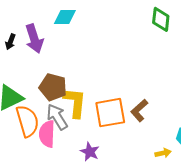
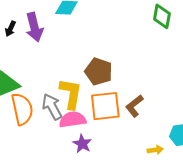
brown pentagon: (53, 87) -> (99, 72), moved
pink semicircle: (47, 134) -> (73, 120), moved, turned 76

